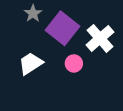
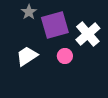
purple square: (63, 28) -> (55, 25), turned 36

